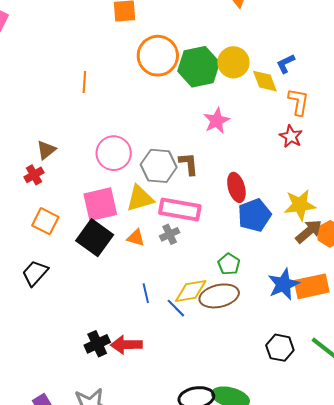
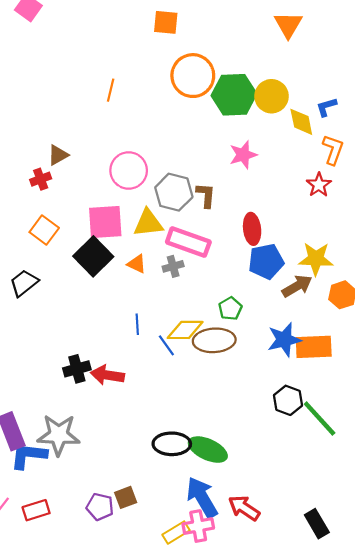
brown arrow: (309, 231) -> (297, 286), moved
black hexagon: (280, 348) -> (288, 400), moved

